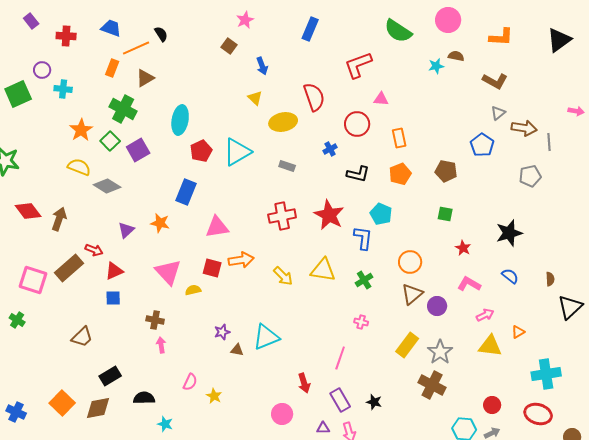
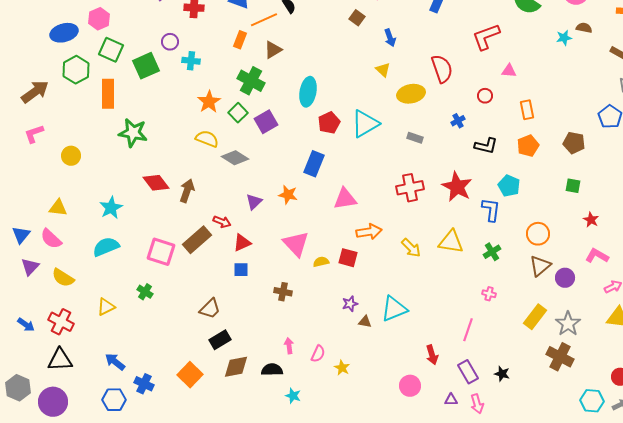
red circle: (357, 124) -> (485, 96), size x0.6
red square: (212, 268) -> (348, 258), moved
pink arrow: (161, 345) -> (289, 346), moved
black rectangle: (110, 376) -> (220, 340), moved
brown diamond: (98, 408) -> (236, 367), moved

